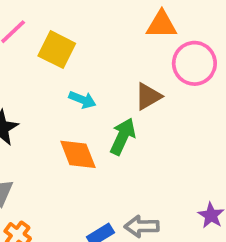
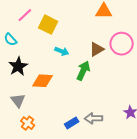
pink circle: (194, 63) -> (122, 44), moved
orange diamond: (78, 154) -> (42, 81), moved, turned -65

